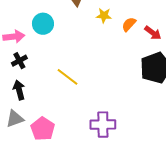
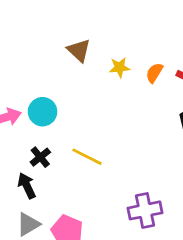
cyan circle: (43, 24) -> (43, 112), moved
black cross: (19, 61) -> (40, 157), moved

